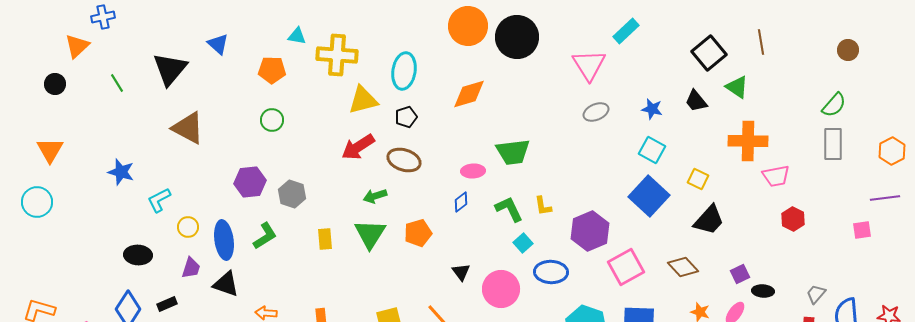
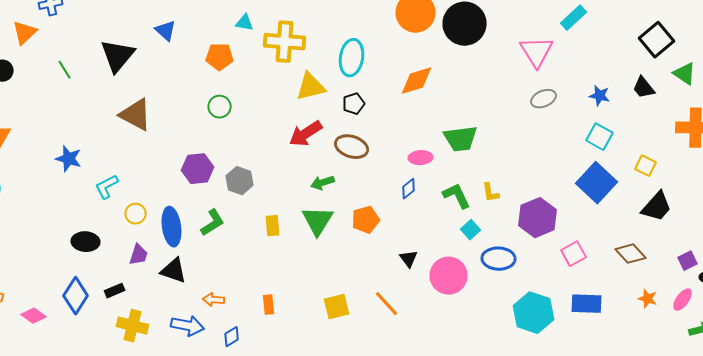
pink square: (626, 267) -> (574, 254), size x0.7

